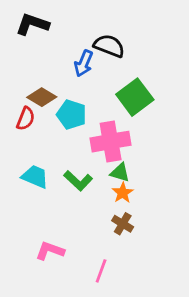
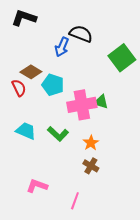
green square: (135, 97) -> (122, 58), moved
red semicircle: (26, 119) -> (19, 88), turned -48
green triangle: (120, 173) -> (101, 102), moved

